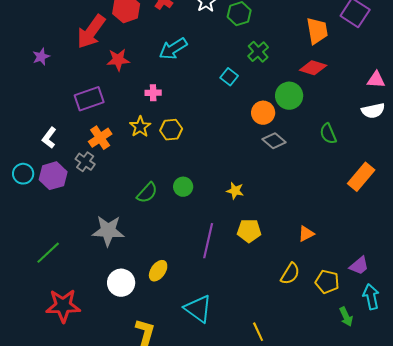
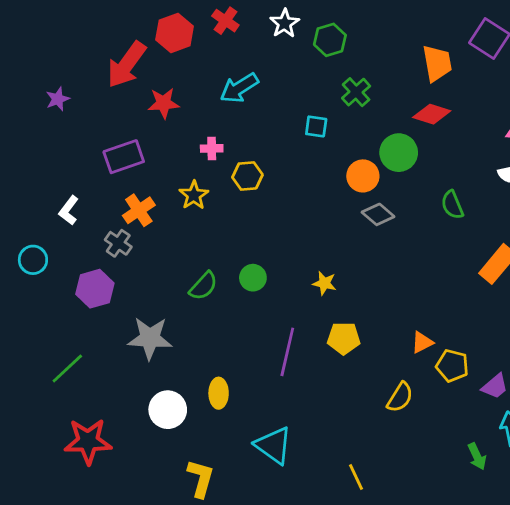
cyan square: (229, 77) -> (316, 126), turned -30
yellow hexagon: (171, 130) -> (247, 176), moved
purple hexagon: (53, 176) -> (95, 289), moved
yellow ellipse: (158, 271) -> (219, 393), turned -35
yellow pentagon: (327, 282) -> (452, 366), moved

